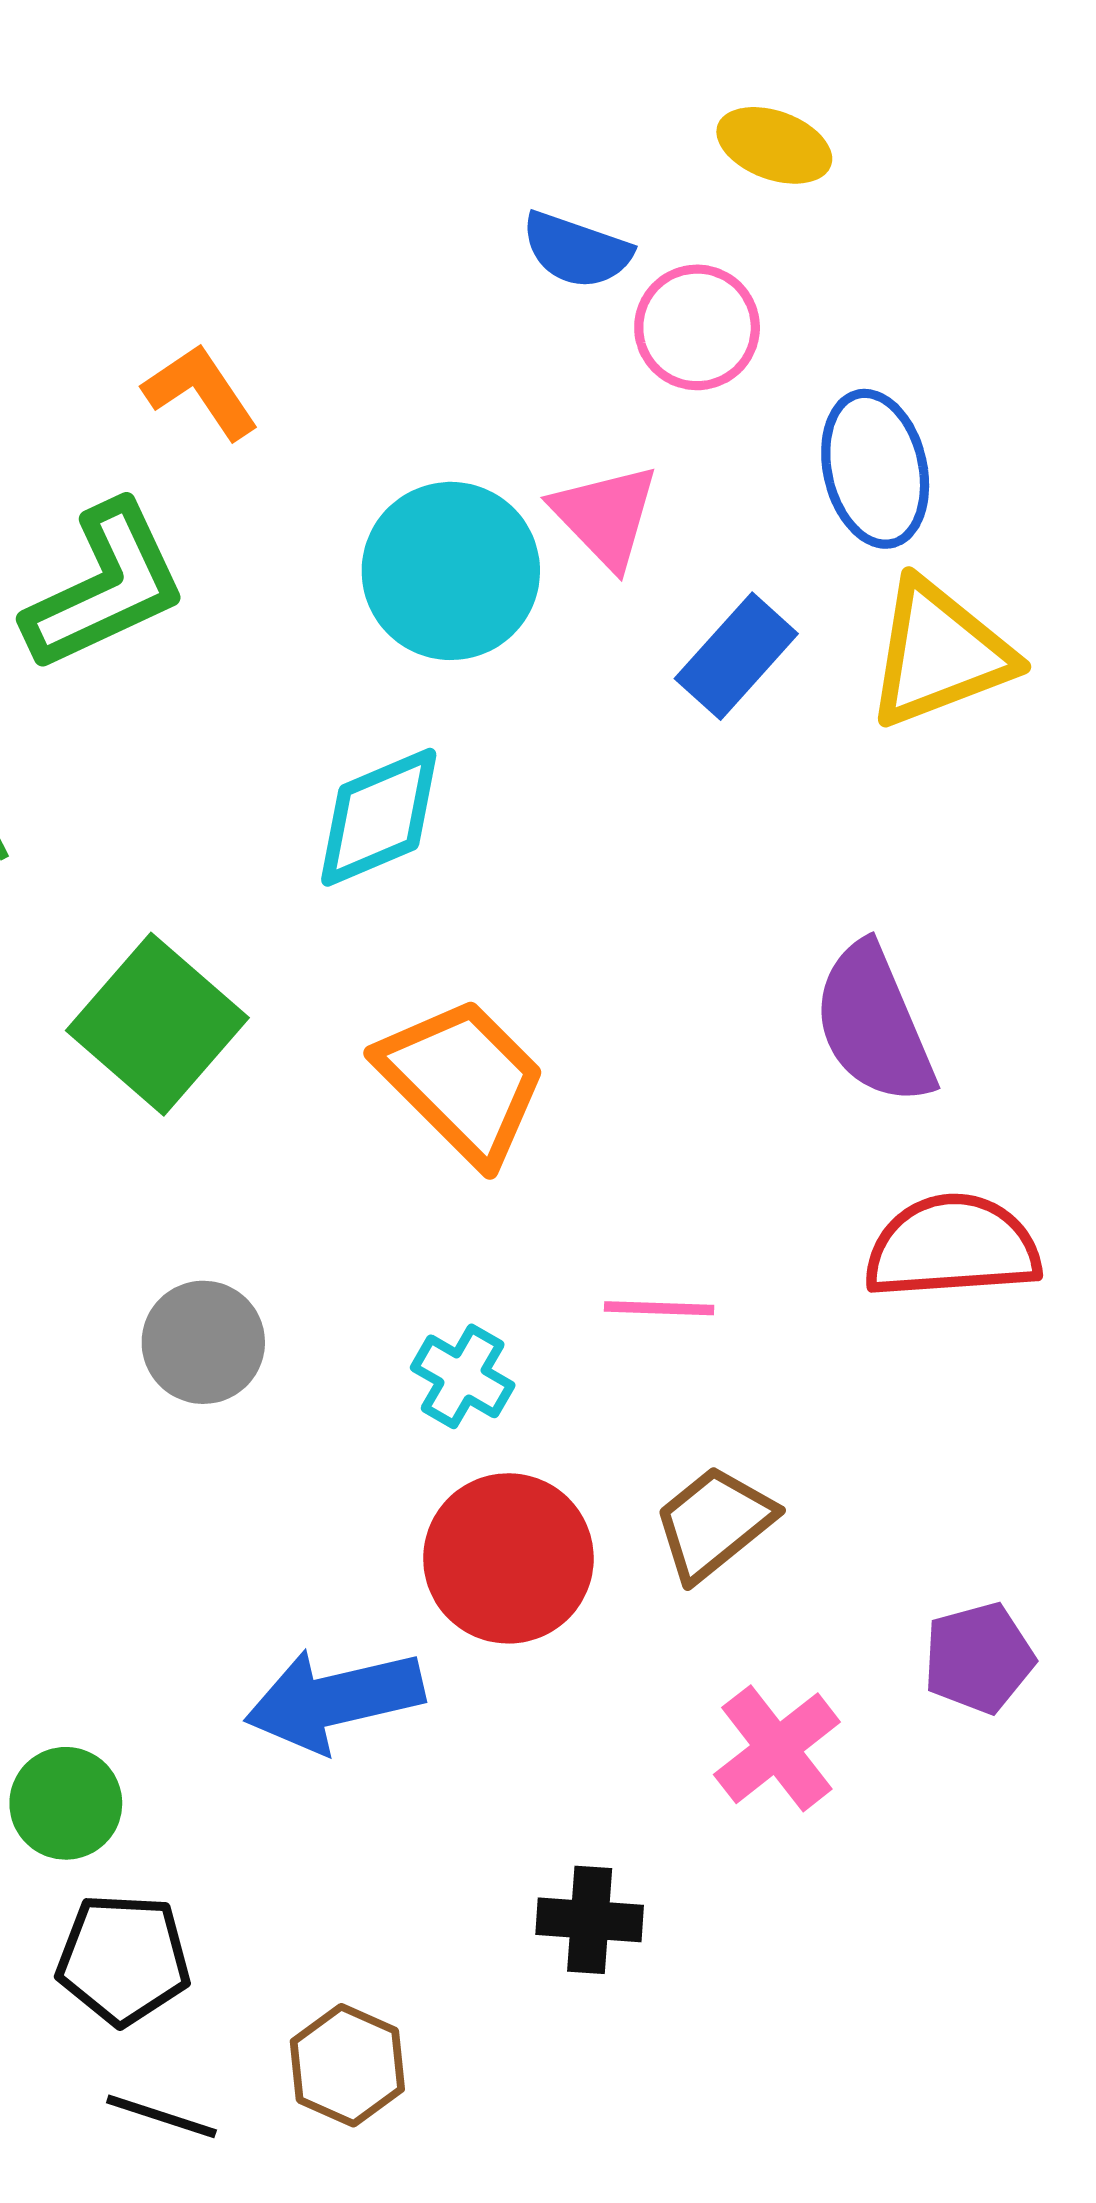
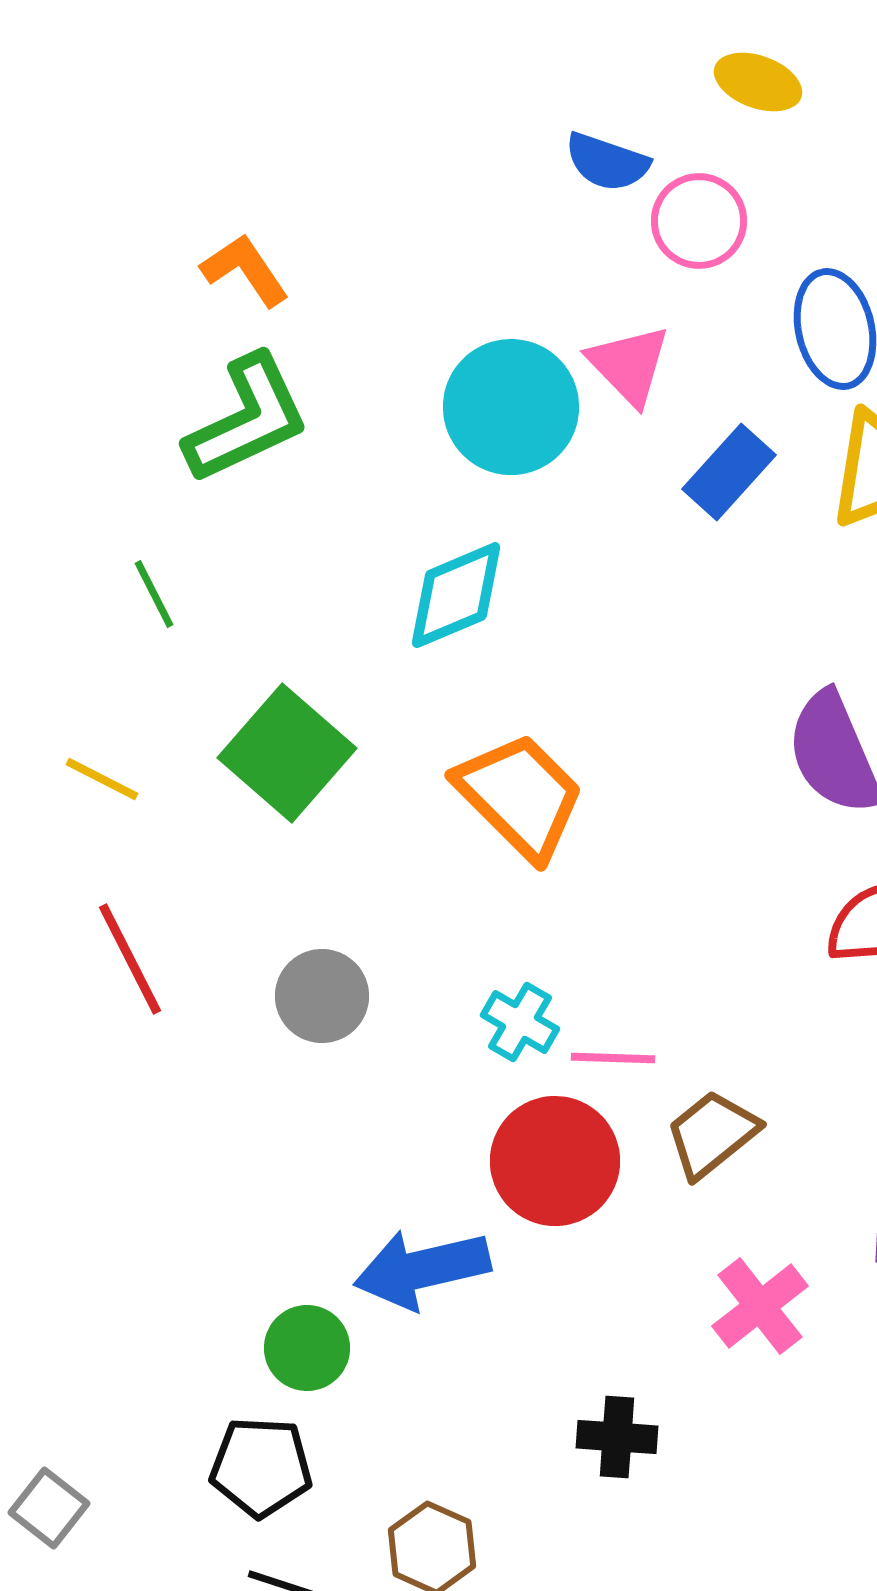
orange L-shape: (201, 392) -> (245, 270), moved
pink line: (659, 1308) -> (613, 1058), moved
green circle: (66, 1803) -> (307, 1348), moved

